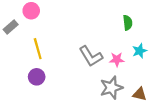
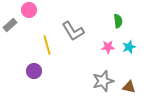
yellow line: (38, 49) -> (47, 45), moved
gray L-shape: (91, 56) -> (73, 31), moved
pink star: (117, 60) -> (108, 47), moved

